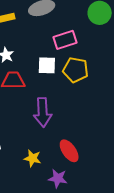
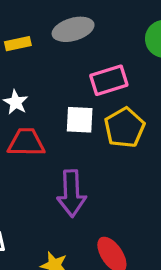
yellow pentagon: (76, 70) -> (125, 128), turned 30

